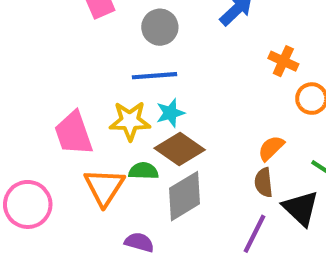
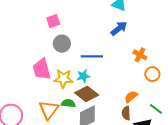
gray circle: (160, 27) -> (62, 44), moved
blue line: (154, 76) -> (92, 56), moved
pink trapezoid: (73, 133) -> (42, 69), moved

